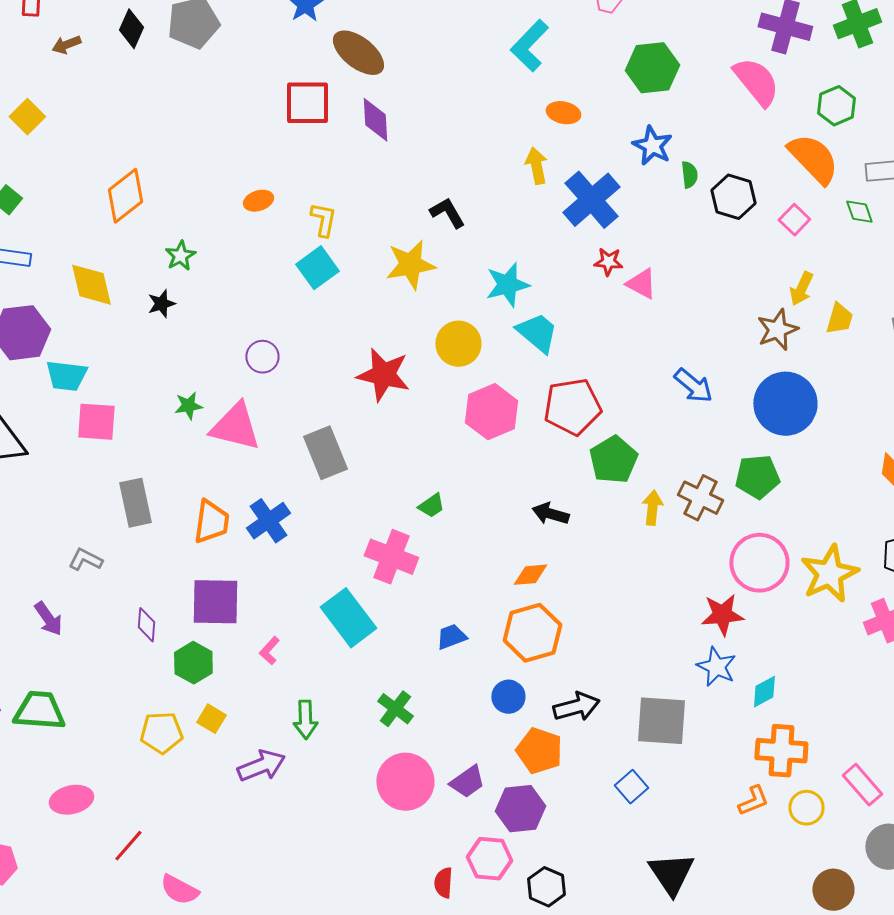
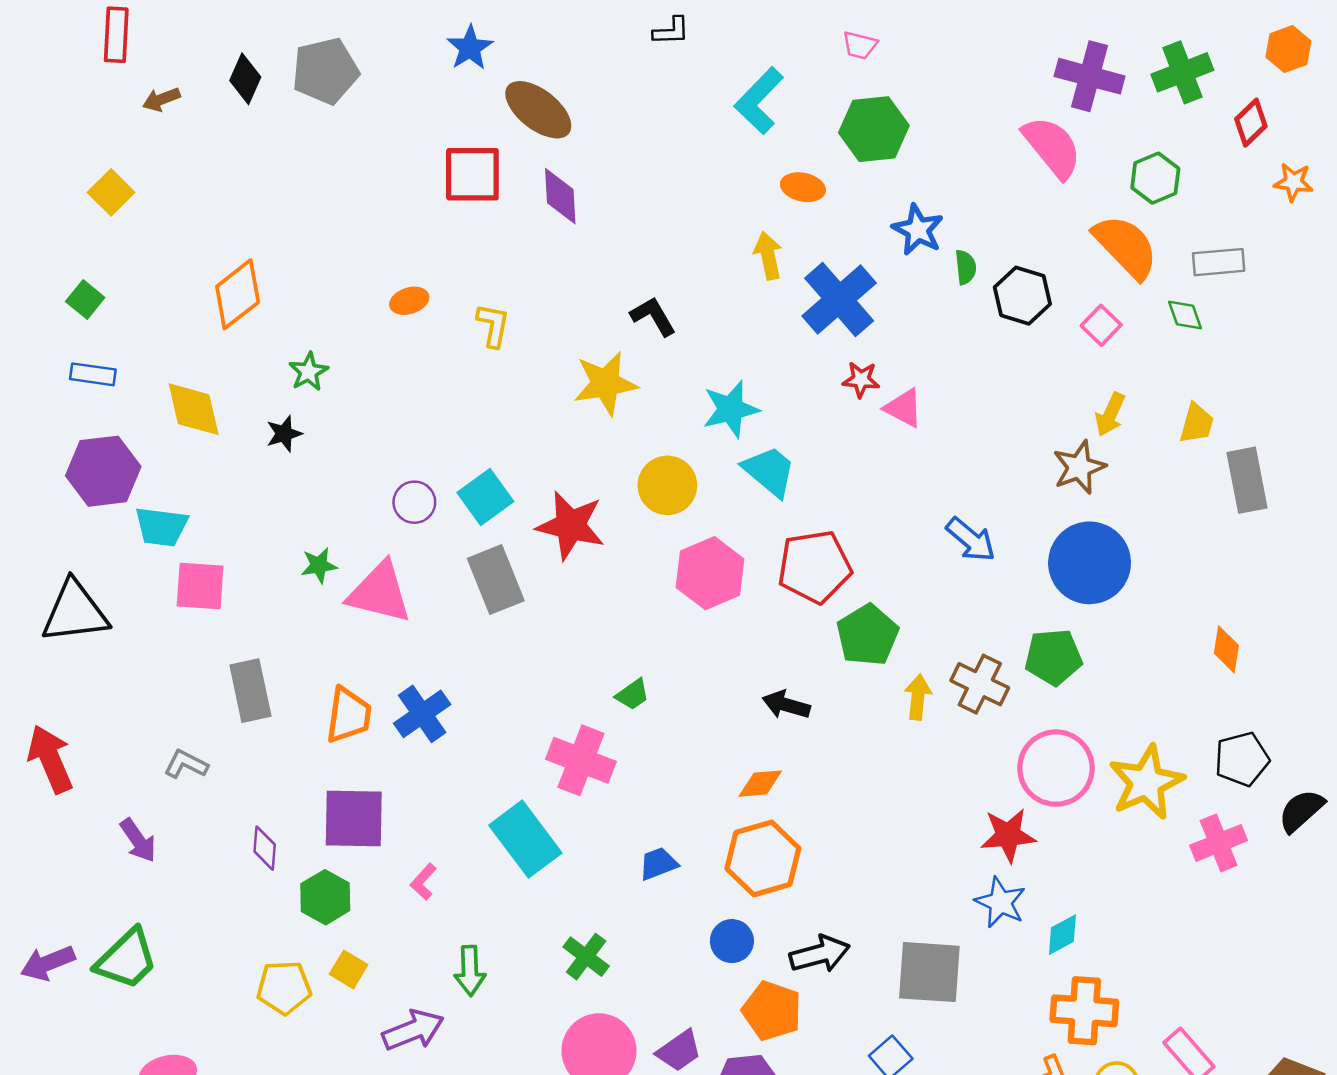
green hexagon: (652, 68) -> (874, 129), moved
cyan square: (317, 268) -> (485, 497), moved
yellow trapezoid: (839, 319) -> (1197, 423), moved
gray rectangle: (325, 453) -> (496, 580), moved
green trapezoid: (39, 711) -> (127, 959), turned 132

